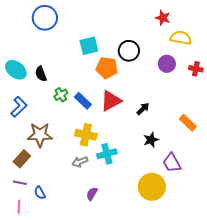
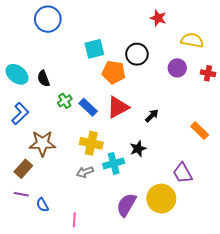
red star: (163, 18) -> (158, 18), moved
black star: (151, 140) -> (138, 149), moved
purple semicircle: (92, 194) -> (126, 205), moved, size x1.6
pink line: (19, 207) -> (74, 220), moved

